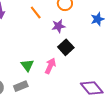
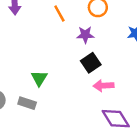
pink arrow: (50, 66) -> (104, 86), moved, turned -126
gray rectangle: (21, 86) -> (27, 103), turned 32

